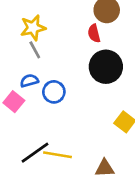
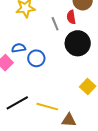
gray line: (35, 50) -> (55, 24), moved
yellow line: (58, 155) -> (47, 107), moved

